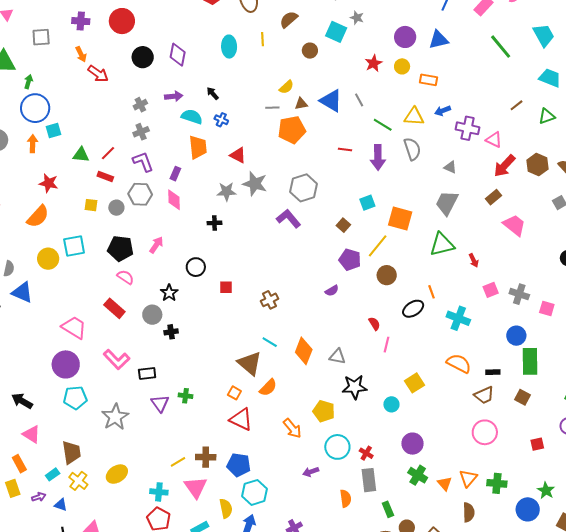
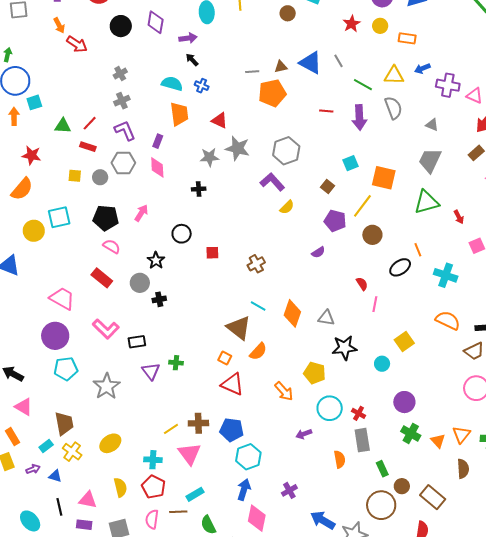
yellow semicircle: (286, 87) -> (287, 207), moved
purple arrow: (174, 96) -> (188, 38), moved
yellow semicircle: (226, 508) -> (120, 487), moved

